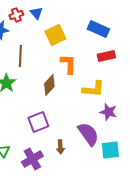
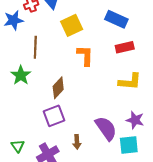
brown diamond: (49, 85) -> (58, 88), moved
yellow L-shape: (93, 89) -> (130, 82), moved
purple star: (108, 112) -> (135, 120), moved

